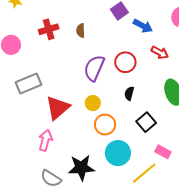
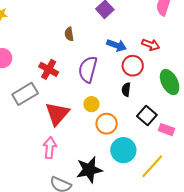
blue arrow: (143, 26) -> (117, 45), moved
red cross: (49, 29) -> (49, 69), moved, turned -36
red circle: (125, 62) -> (133, 66), moved
pink rectangle: (163, 152) -> (166, 130), moved

